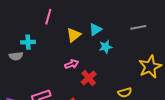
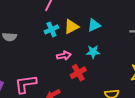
cyan cross: (28, 42) -> (51, 29), moved, turned -32
cyan star: (106, 47) -> (93, 52), moved

